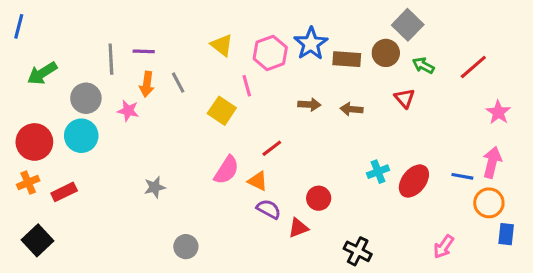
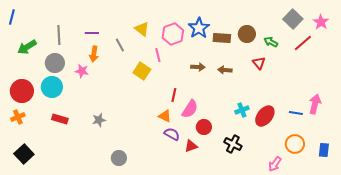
gray square: (408, 25) -> (293, 19), moved
gray line: (111, 59) -> (59, 35), moved
gray line: (178, 83) -> (120, 45), moved
pink star: (498, 112) -> (321, 22), moved
red line: (272, 148) -> (174, 95), turned -40
pink semicircle: (226, 170) -> (190, 109), moved
red rectangle: (64, 192) -> (60, 119), moved, turned 42
orange circle: (489, 203) -> (295, 144), moved
pink arrow: (444, 247) -> (275, 164), moved
black cross: (358, 251) -> (233, 144), moved

